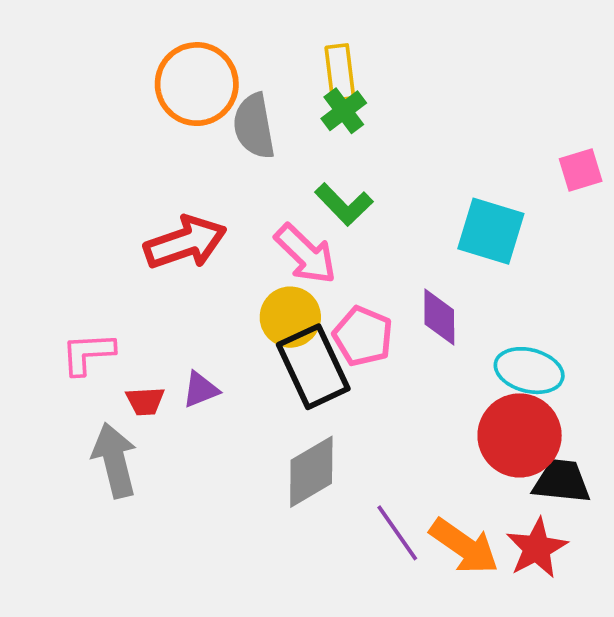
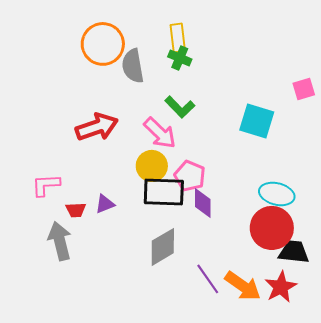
green cross: (344, 111) -> (180, 58), turned -30
purple diamond: (439, 317) -> (203, 203), moved
black rectangle: (313, 367) -> (164, 192), turned -63

